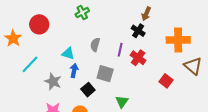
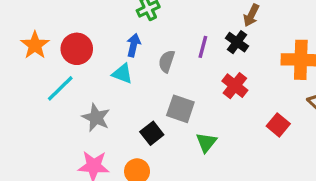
red circle: (39, 24) -> (77, 49), moved
purple line: (120, 50) -> (203, 47), moved
blue arrow: (74, 71) -> (133, 45), moved
green triangle: (122, 102) -> (206, 142), moved

